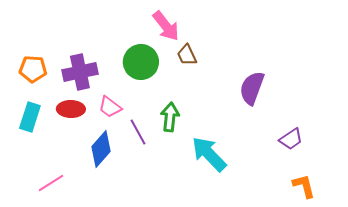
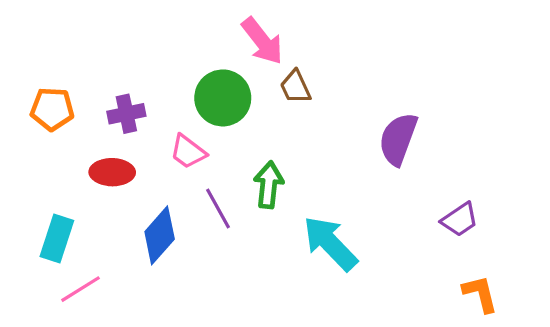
purple cross: (80, 72) -> (126, 114), size x0.7
pink trapezoid: (110, 107) -> (188, 152), moved
cyan rectangle: (30, 117) -> (57, 239), moved

